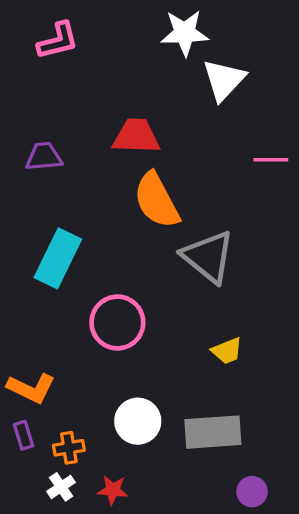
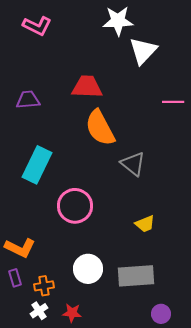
pink L-shape: (58, 41) -> (37, 26), turned 40
gray triangle: (208, 257) -> (133, 164), size x0.7

